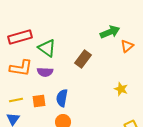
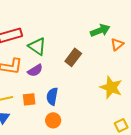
purple semicircle: (45, 72) -> (35, 70), turned -35
yellow star: (121, 89) -> (111, 87), size x1.6

